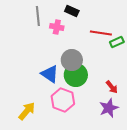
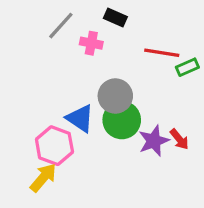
gray line: (38, 16) -> (61, 26), turned 48
pink hexagon: (63, 100) -> (54, 146), moved
purple star: (109, 108) -> (154, 141), moved

